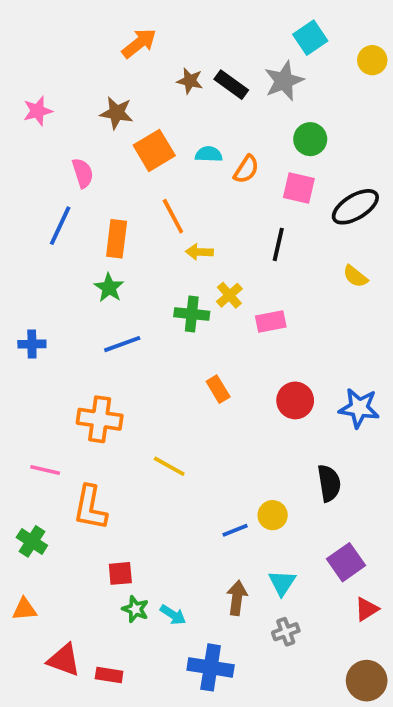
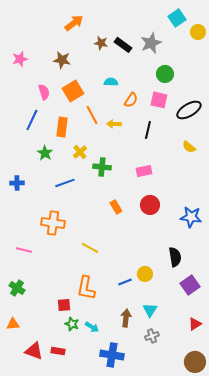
cyan square: (310, 38) -> (177, 18), moved
orange square: (154, 150) -> (73, 91), moved
orange semicircle: (246, 169) -> (131, 100), moved
yellow arrow: (199, 252) -> (114, 124), moved
green star: (109, 288) -> (45, 153), moved
yellow cross: (229, 295) -> (80, 152), moved
red circle: (295, 400) -> (150, 205), moved
orange L-shape: (90, 508) -> (86, 288), moved
purple square: (346, 562) -> (190, 285), moved
red rectangle: (109, 675) -> (58, 351), moved

